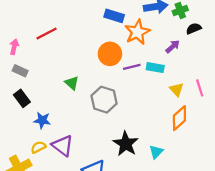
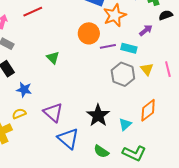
gray hexagon: (104, 100) -> (123, 74), moved
orange diamond: (179, 118) -> (148, 110), moved
purple triangle: (63, 146) -> (53, 113), moved

